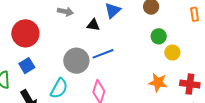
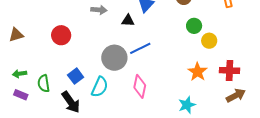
red circle: (25, 33) -> (61, 35), size x0.7
blue square: (27, 66) -> (76, 76), moved
orange star: (158, 82) -> (198, 72), turned 30

